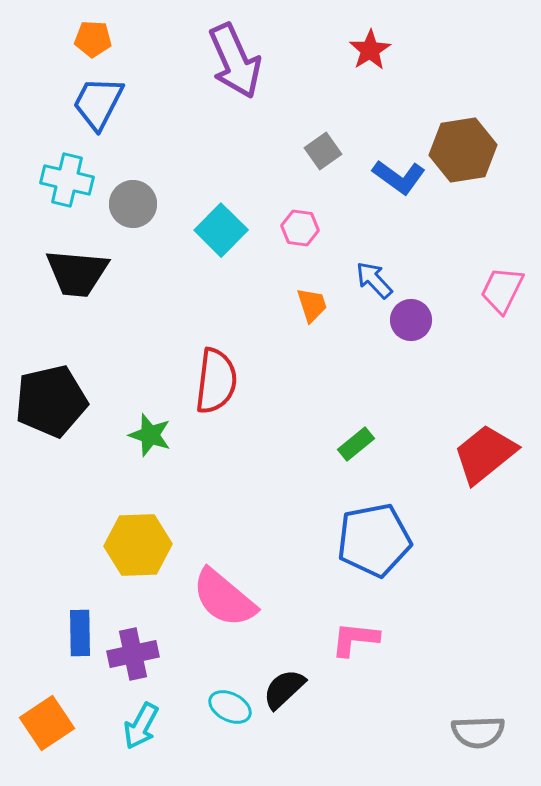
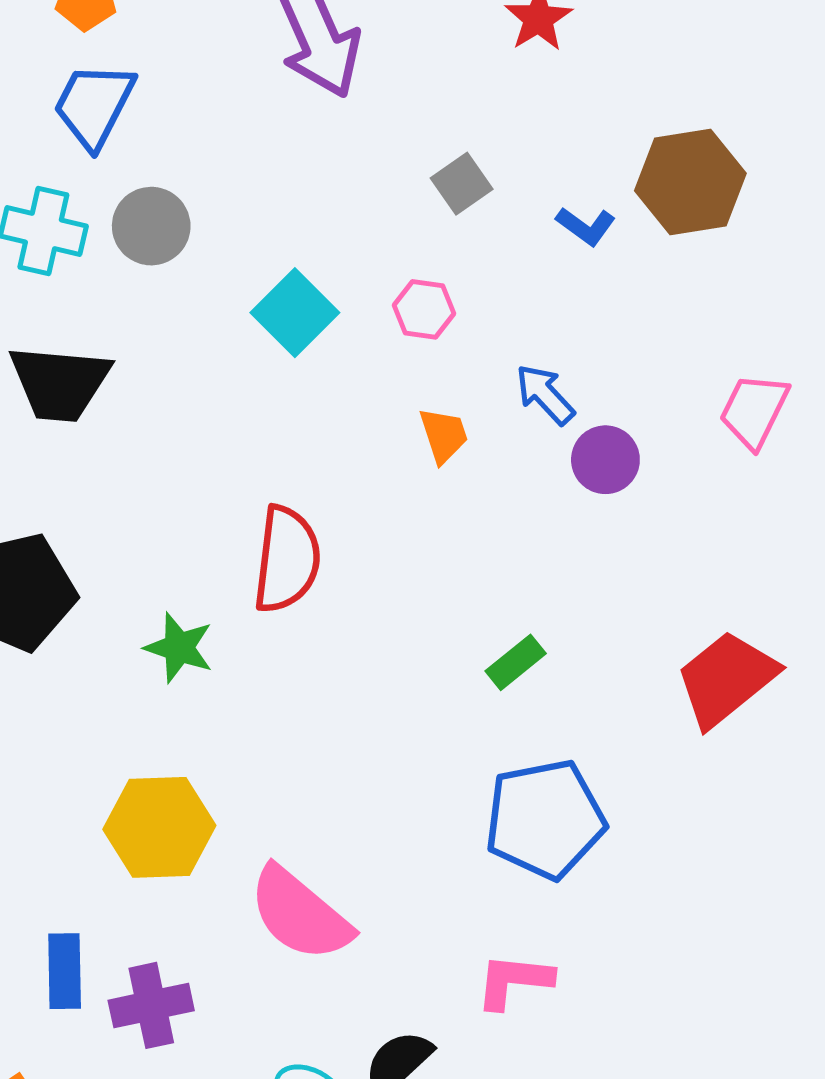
blue L-shape: (399, 177) -> (586, 226), size x0.7
gray circle: (133, 204) -> (151, 226), moved

